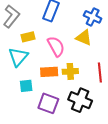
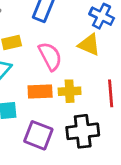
black cross: (80, 100) -> (83, 131), turned -30

